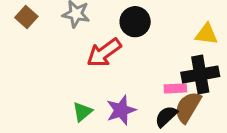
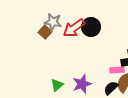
brown square: (26, 17) -> (45, 32), moved
red arrow: (104, 53) -> (74, 28), moved

